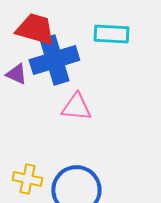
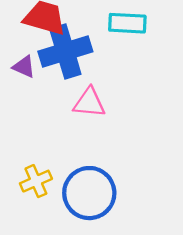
yellow cross: (27, 179) -> (36, 181), turned -36

